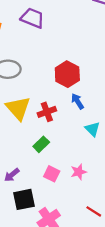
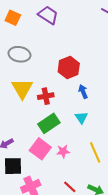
blue arrow: (77, 101) -> (83, 92), moved
green rectangle: (41, 144) -> (49, 123), moved, size x1.5
pink square: (52, 174) -> (40, 149), size x1.5

